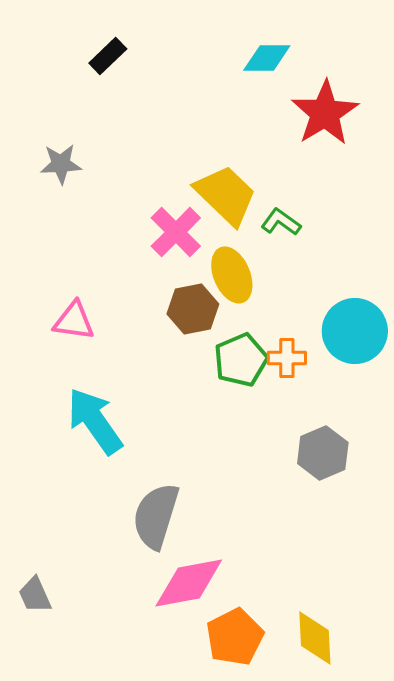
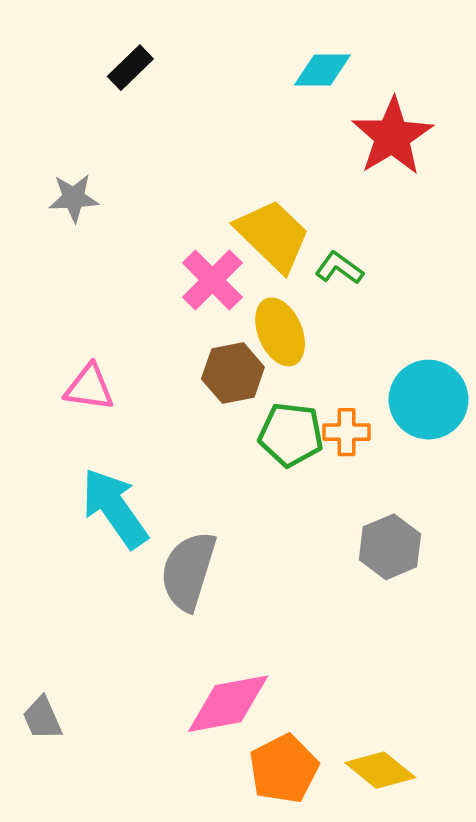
green pentagon: (241, 360) -> (291, 435), turned 30
gray semicircle: (156, 516) -> (188, 571), moved
yellow diamond: (315, 638) -> (380, 770), turned -48

